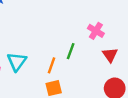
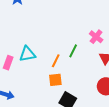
cyan triangle: (17, 62) -> (27, 54), turned 36

